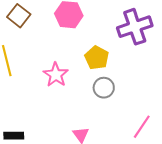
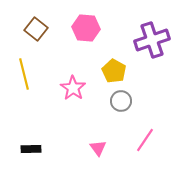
pink line: (142, 127) -> (145, 140), moved

